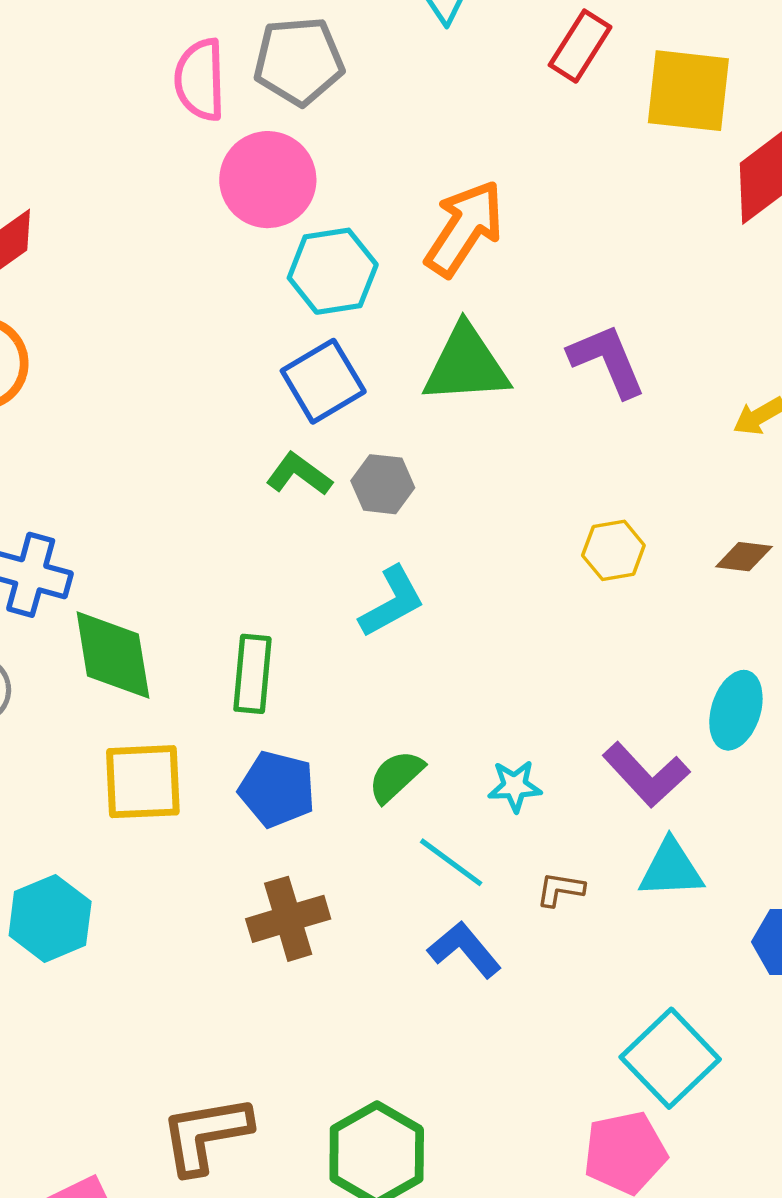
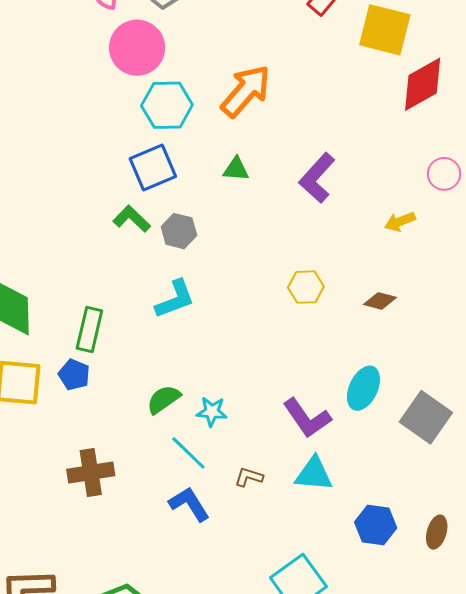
purple L-shape: (607, 361) -> (317, 178), turned -123
green triangle: (466, 365) -> (236, 169), size x0.5
cyan star: (515, 786) -> (212, 412), moved
blue pentagon: (277, 789) -> (74, 375), moved, size x0.7

